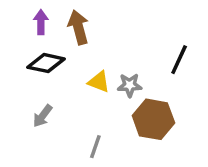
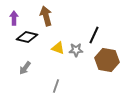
purple arrow: (41, 22) -> (14, 18), moved
black line: (179, 60) -> (94, 35), moved
brown hexagon: (153, 119) -> (107, 60), moved

